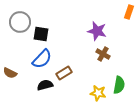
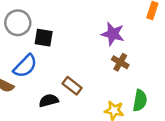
blue semicircle: (42, 59) -> (25, 66), moved
brown rectangle: (64, 73) -> (72, 86), turned 70

